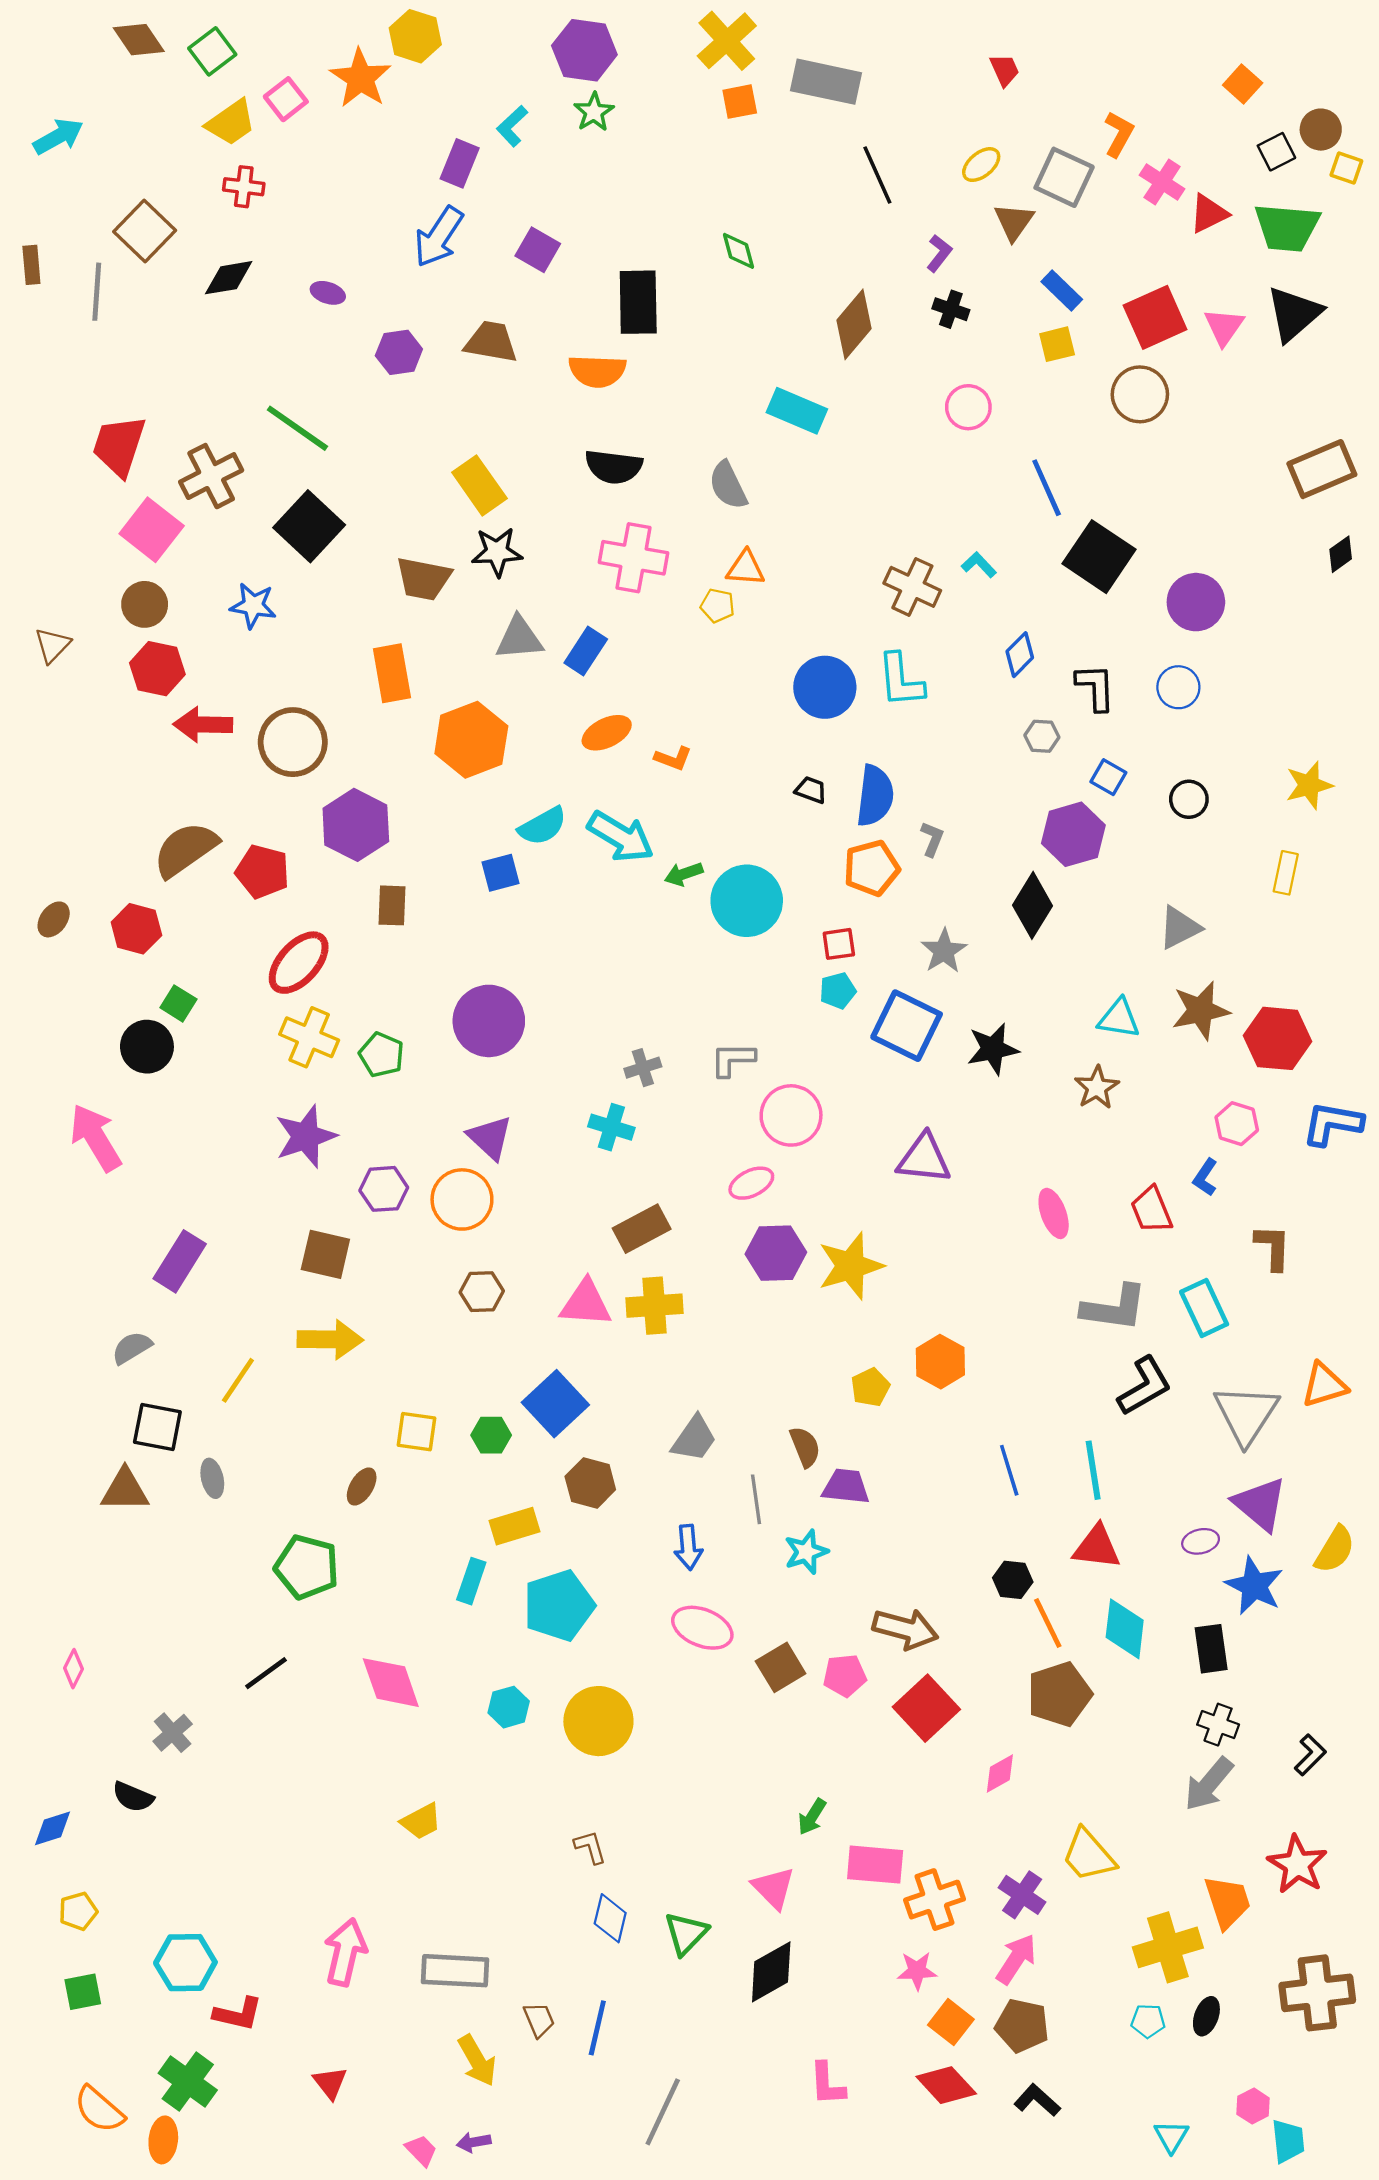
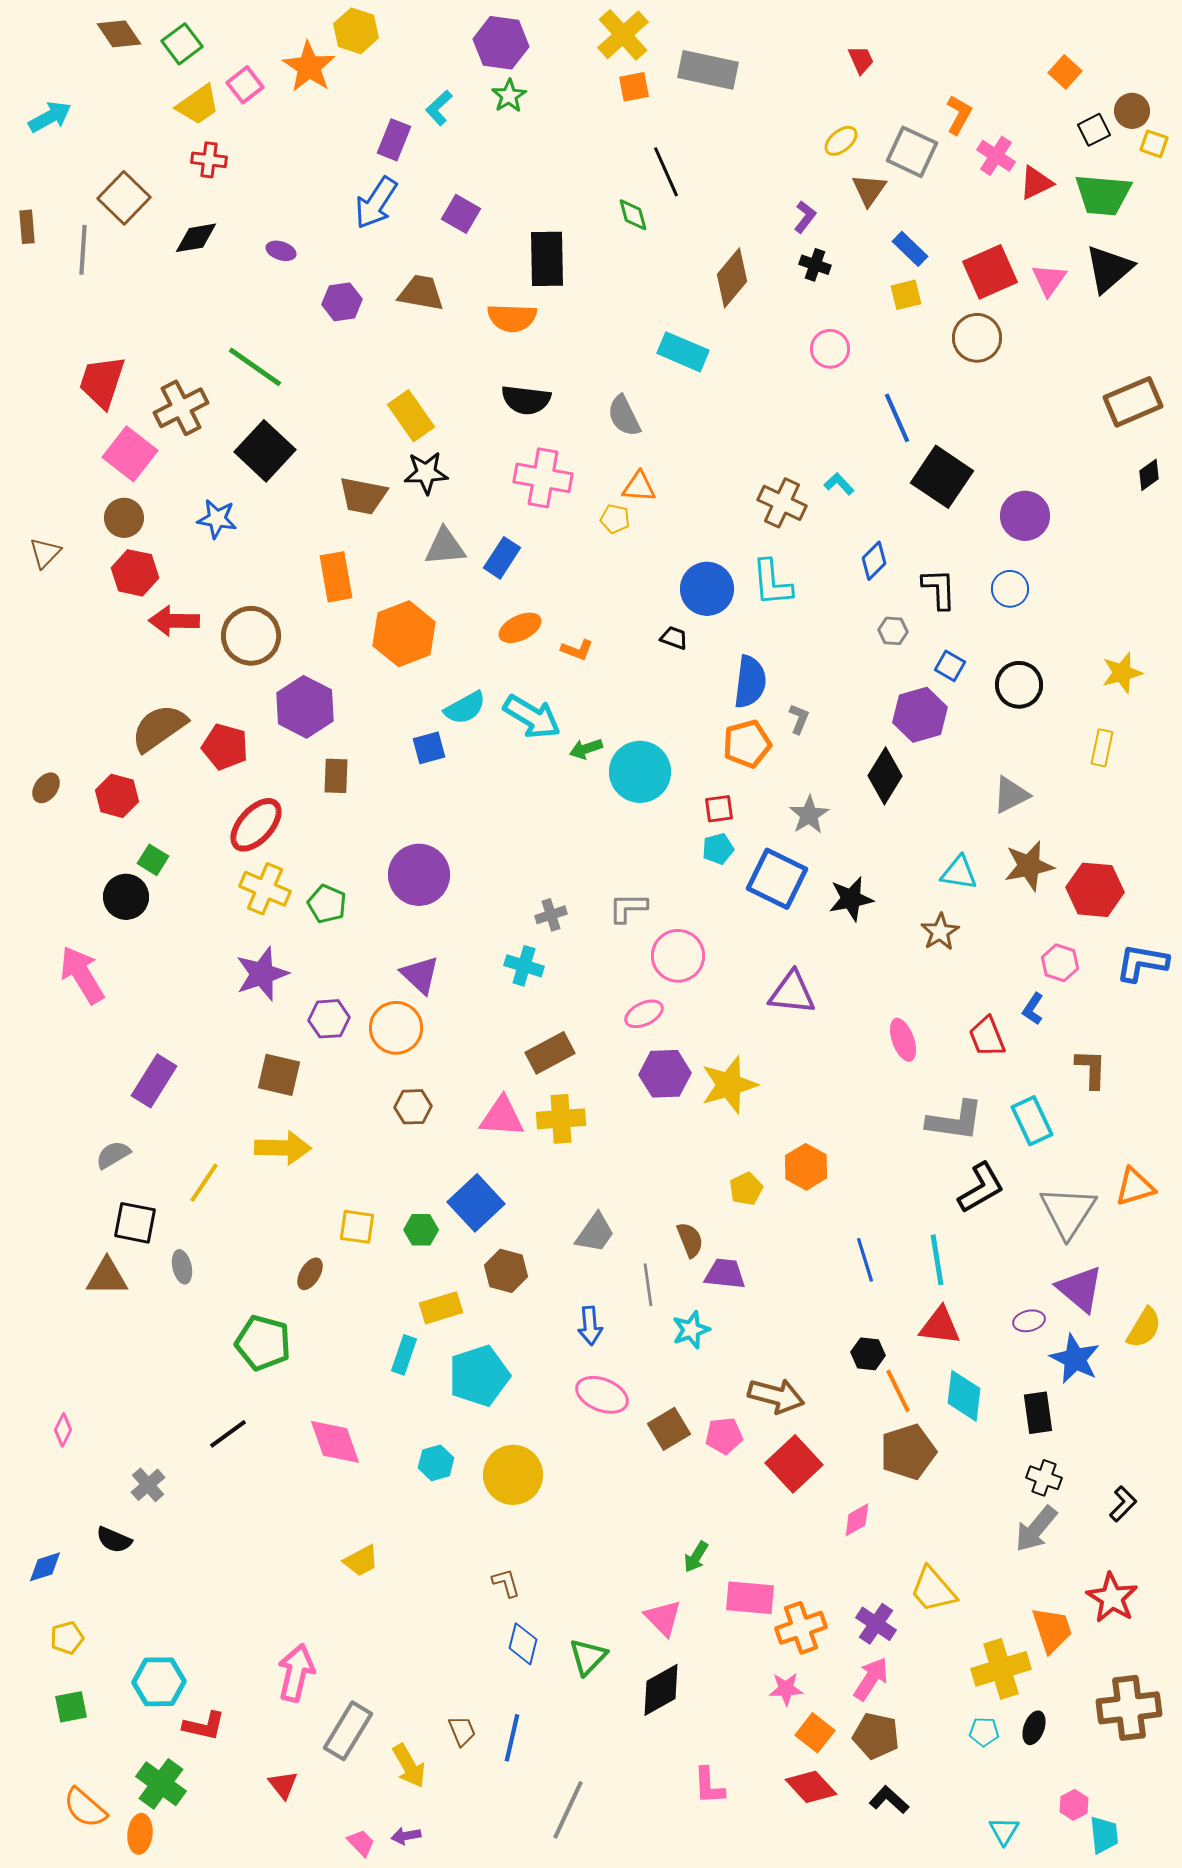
black line: (877, 175) -> (666, 172), moved
black trapezoid: (811, 790) -> (674, 638), moved
black circle: (1189, 799) -> (1019, 685), size x1.4
gray rectangle: (455, 1971) -> (348, 1731), moved, turned -62

